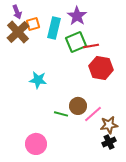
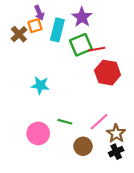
purple arrow: (17, 12) -> (39, 13), moved
brown cross: (18, 32) -> (19, 34), size x0.7
brown circle: (78, 106) -> (83, 146), moved
brown star: (109, 125) -> (116, 133), turned -30
pink circle: (36, 144) -> (38, 133), moved

